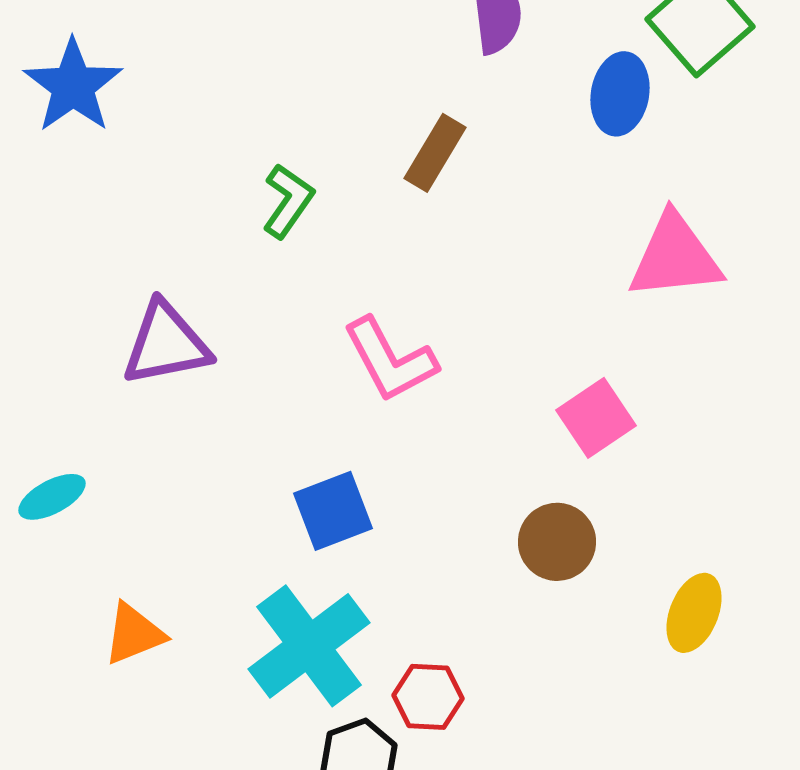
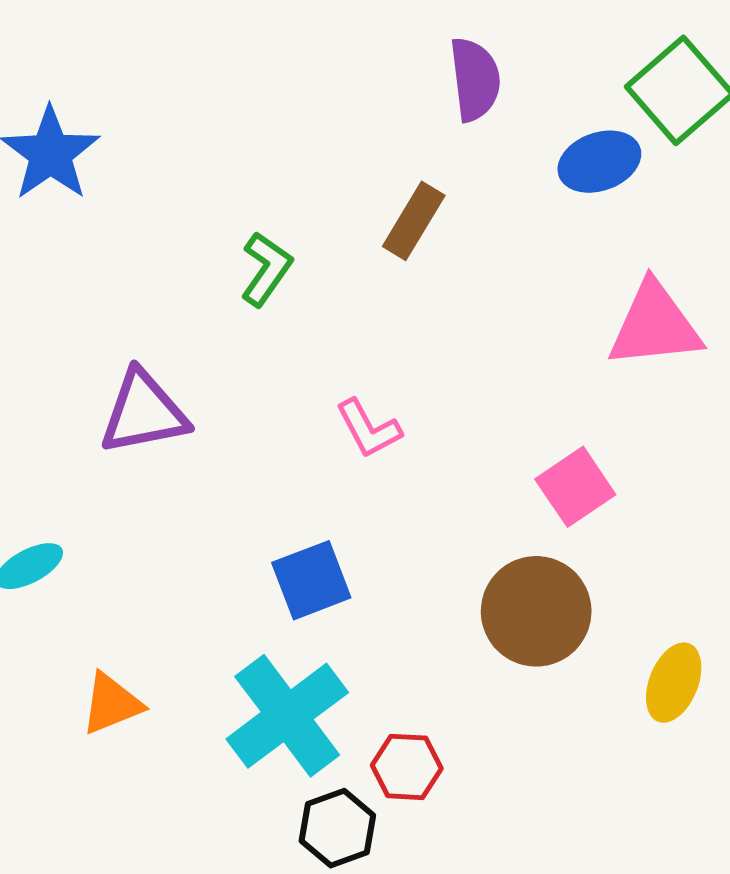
blue ellipse: (620, 94) -> (599, 162), turned 60
pink L-shape: (390, 360) -> (369, 429), size x0.7
brown circle: (557, 542) -> (536, 611), size x1.4

